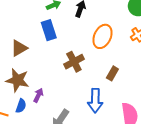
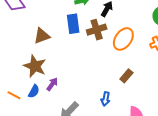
brown cross: (74, 62) -> (97, 30), moved
blue arrow: (95, 101) -> (106, 99), size x0.6

